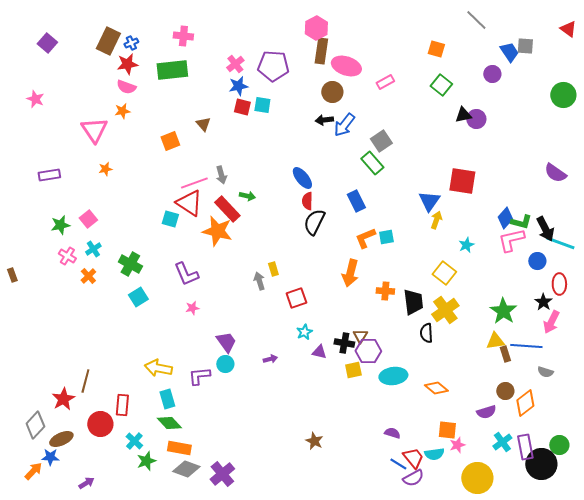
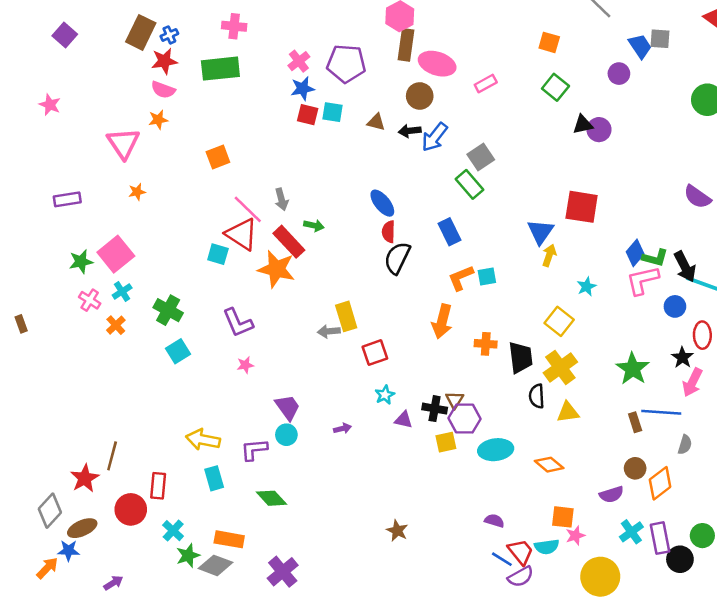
brown triangle: (203, 124) -> (376, 122), moved, turned -35
pink line: (194, 183) -> (248, 209), turned 64
pink square: (88, 219) -> (116, 254), size x1.6
yellow rectangle: (273, 269) -> (346, 316), size x1.6
gray arrow: (259, 281) -> (329, 331), turned -78
yellow triangle: (495, 341) -> (568, 412), moved
gray semicircle: (545, 372) -> (685, 445), turned -91
green diamond: (169, 423) -> (271, 498), moved
black circle: (541, 464) -> (680, 559), size x0.7
gray diamond: (186, 469) -> (215, 565), moved

